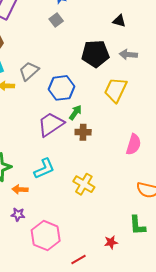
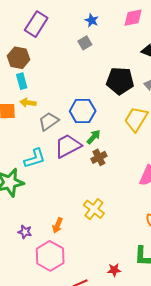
gray trapezoid: (29, 71) -> (49, 121), moved
brown cross: (83, 132) -> (99, 157), turned -35
cyan L-shape: (44, 169) -> (35, 158), moved
orange arrow: (20, 189) -> (57, 225), moved, turned -77

